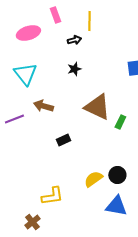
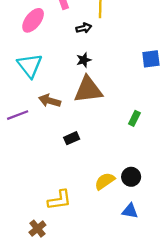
pink ellipse: (28, 33) -> (33, 20), turned -35
brown triangle: (97, 107) -> (88, 90), moved, turned -32
blue triangle: (116, 206) -> (130, 211), size x0.7

